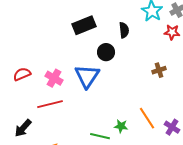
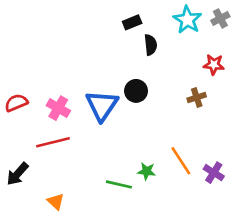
black rectangle: (84, 25) -> (132, 22), moved, size x0.6
red star: (172, 32) -> (214, 65), moved
black circle: (106, 52) -> (136, 91), moved

